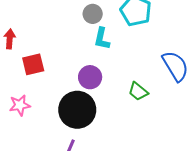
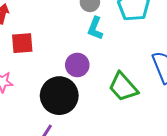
green trapezoid: (138, 91) -> (123, 87), size x1.5

